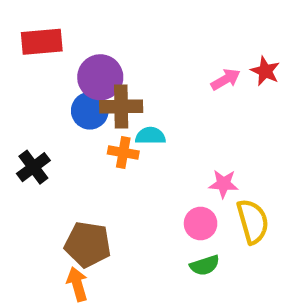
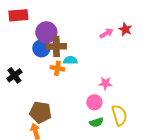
yellow semicircle: (253, 221) -> (119, 115), moved

